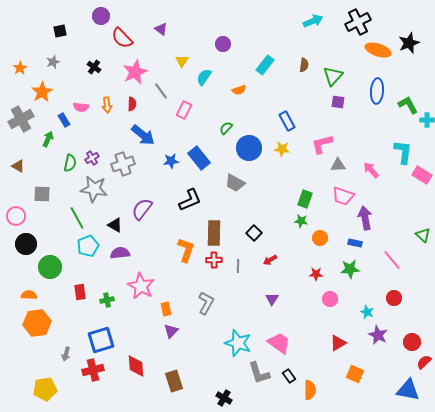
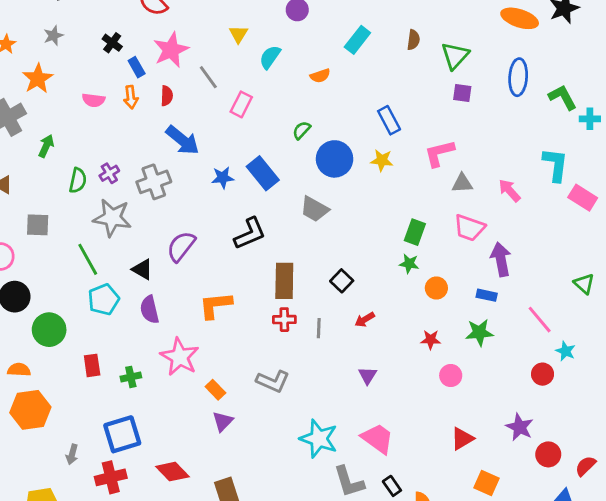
blue rectangle: (64, 120) -> (137, 67), moved
orange L-shape: (186, 250) -> (215, 305), moved, turned -115
purple semicircle: (120, 253) -> (149, 310), turned -96
gray L-shape: (206, 303) -> (273, 381), turned 85
orange rectangle: (166, 309) -> (215, 390), turned -32
cyan star: (367, 312) -> (565, 351), moved
red circle: (412, 342) -> (548, 454), moved
red diamond: (136, 366) -> (172, 472), turned -40

